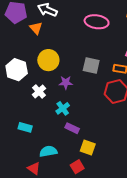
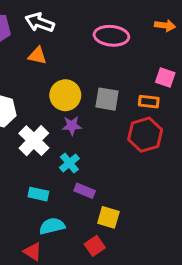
orange triangle: (36, 28) -> (37, 56), moved, turned -32
yellow circle: (48, 60) -> (65, 95), moved
white cross: (39, 91) -> (34, 141), size x1.5
cyan rectangle: (25, 127) -> (38, 194), moved

